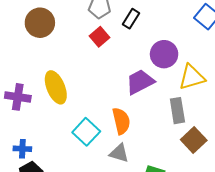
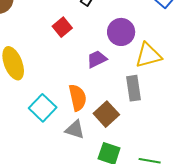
red square: (100, 37) -> (62, 27), moved
purple trapezoid: (140, 82) -> (97, 59), size x0.7
brown square: (194, 140) -> (106, 114), moved

